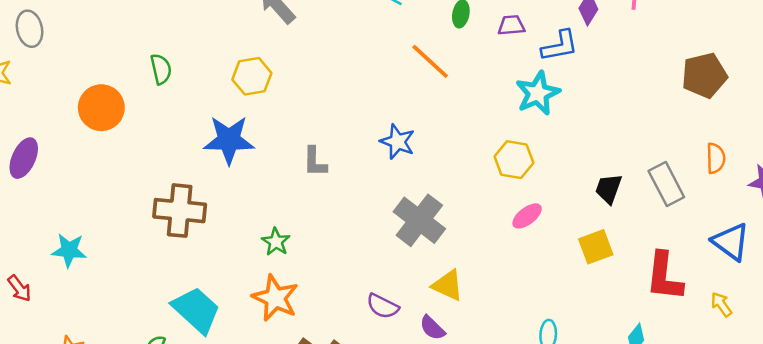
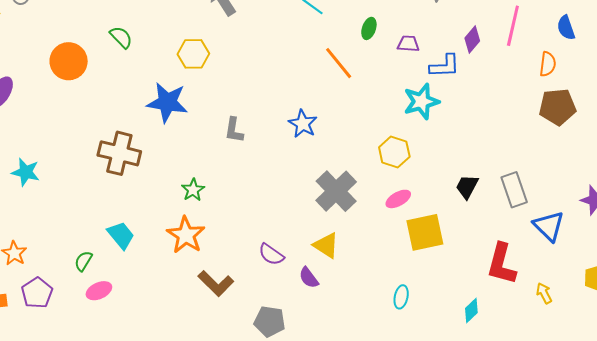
green semicircle: (161, 69) -> (121, 37), turned -40
orange semicircle: (716, 158) -> (548, 64), moved
gray cross: (419, 220) -> (336, 191), moved
blue triangle: (731, 242) -> (549, 226), moved
yellow square: (596, 247) -> (425, 232), moved, size x1.4
cyan trapezoid: (196, 310) -> (121, 235), size x0.7

